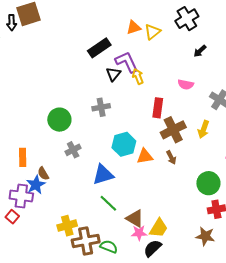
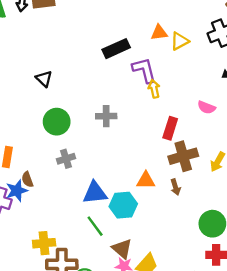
black triangle: (113, 74) -> (44, 79), moved, turned -35
cyan hexagon: (124, 144) -> (123, 205), moved

